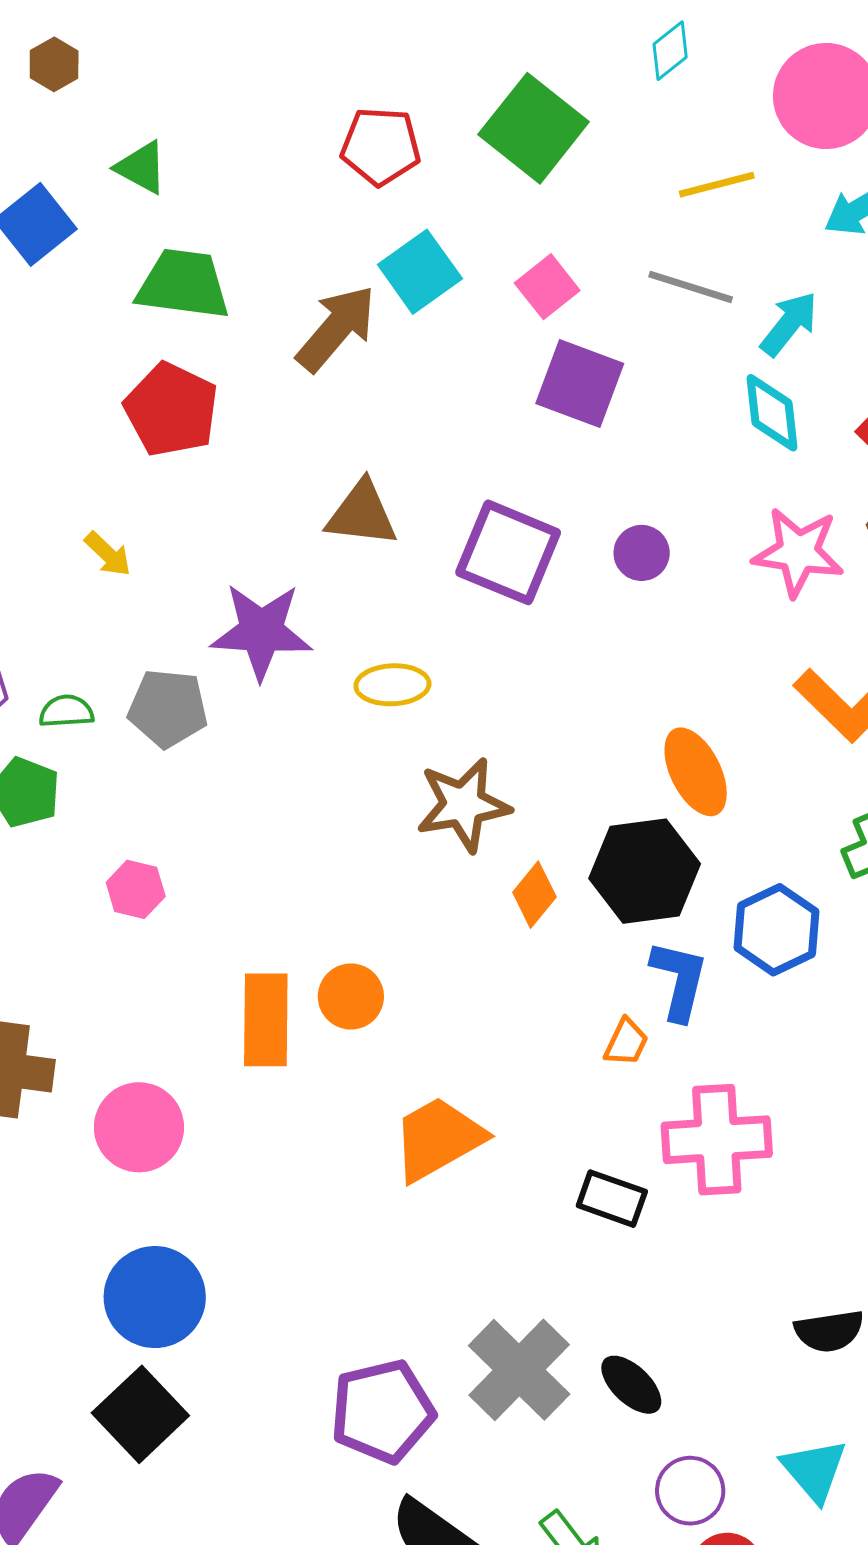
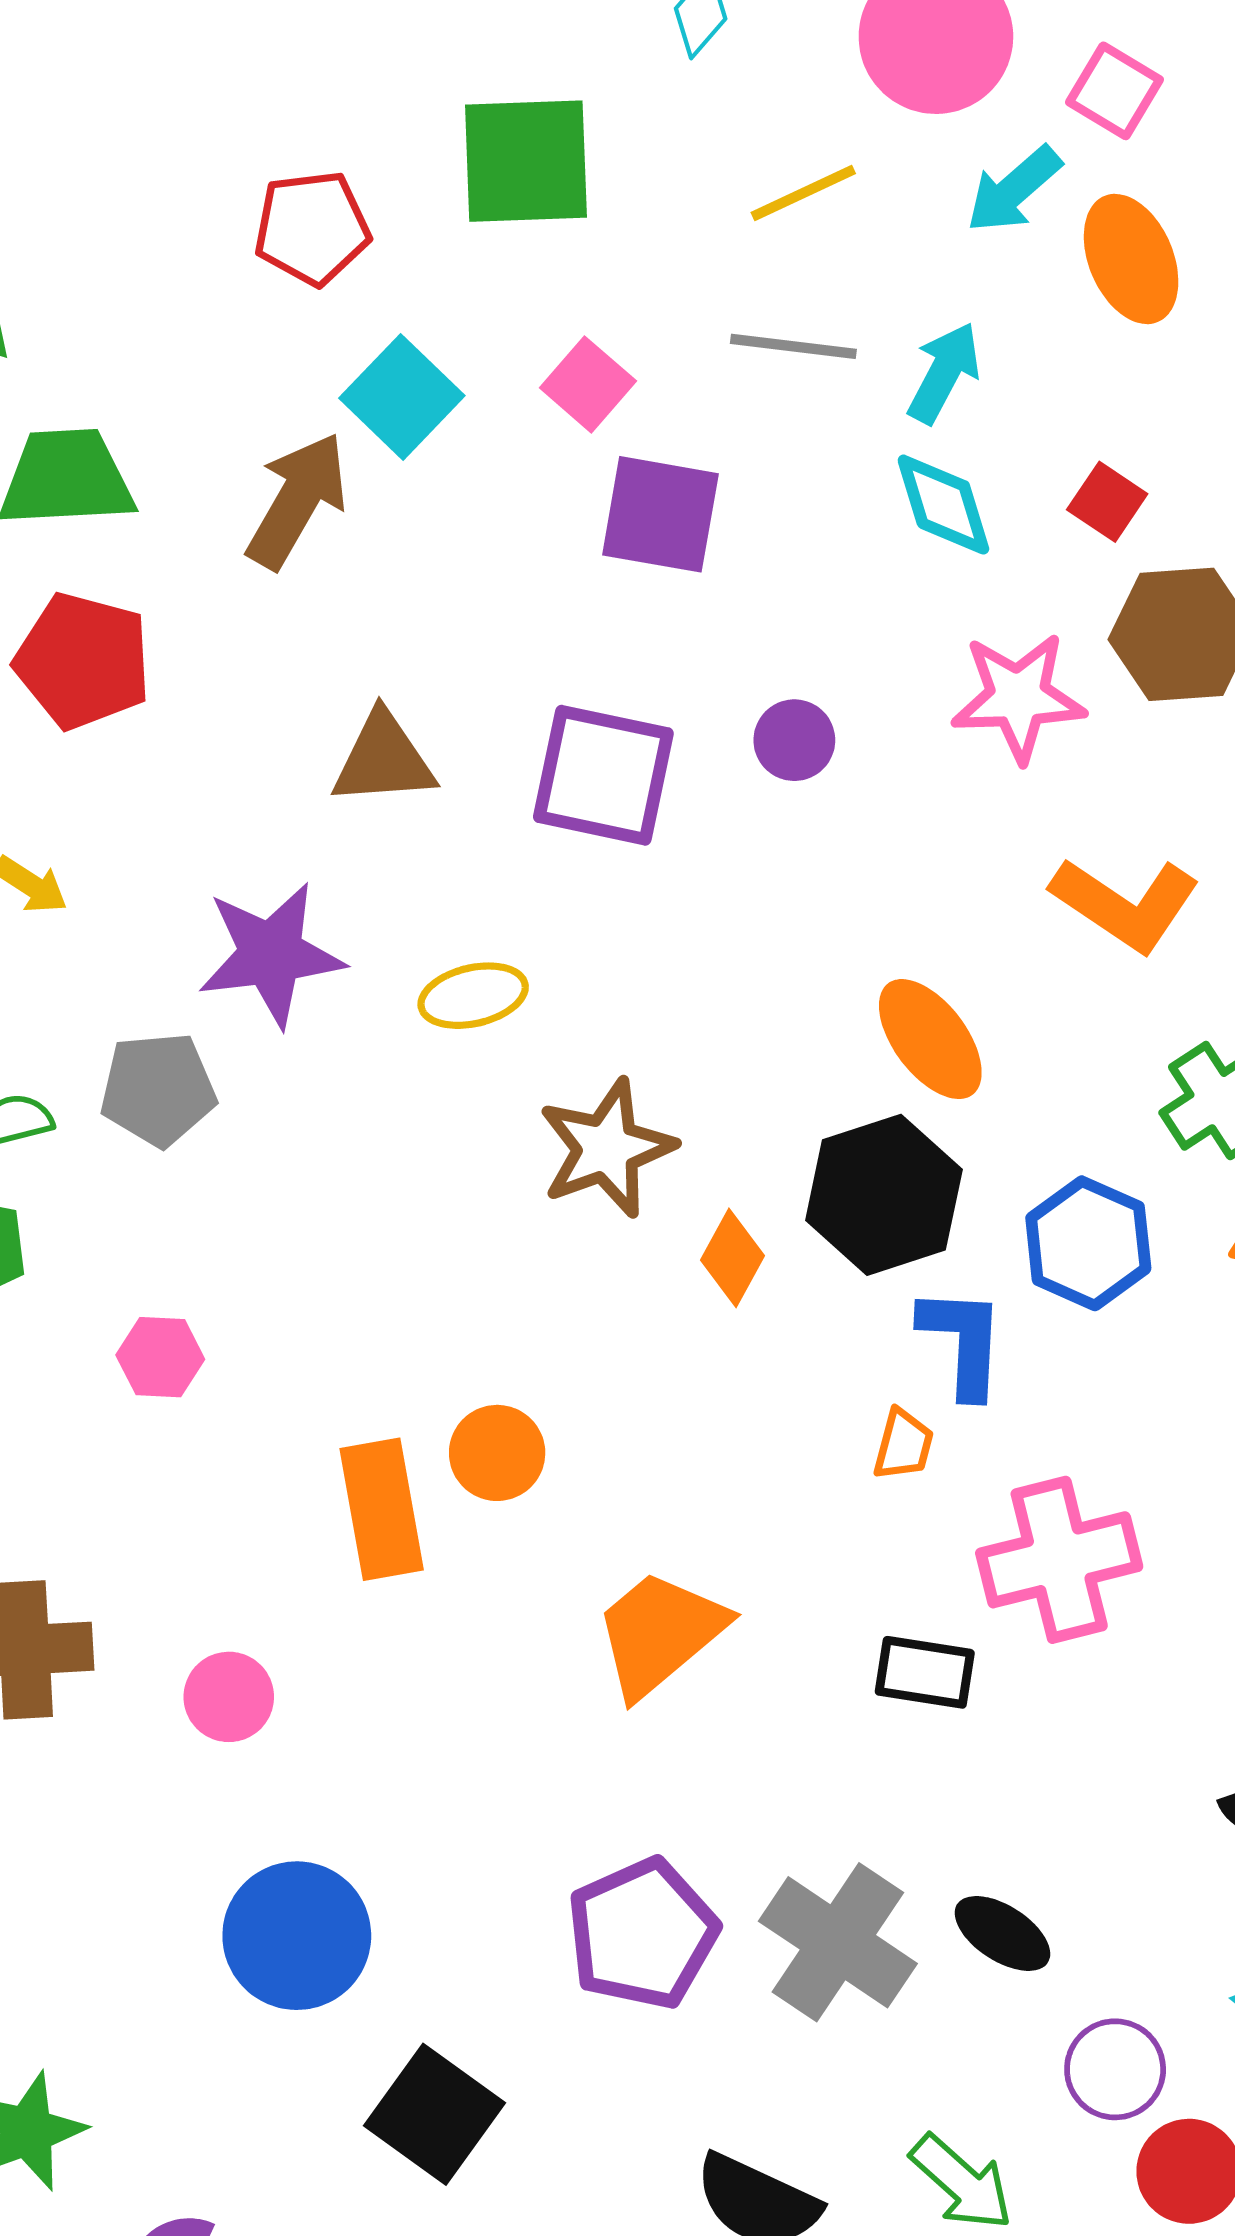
green square: (534, 128) -> (526, 161), turned -30
pink circle: (139, 1127) -> (229, 1697), size x0.7
purple pentagon: (382, 1411) -> (642, 1934), moved
black square: (140, 1414) -> (434, 2114), moved

